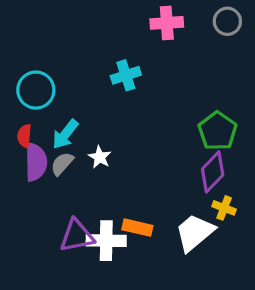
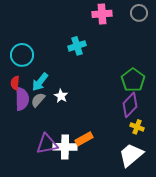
orange rectangle: (137, 228) -> (84, 139), turned -42
white trapezoid: (195, 232) -> (131, 155), moved

